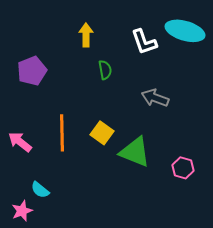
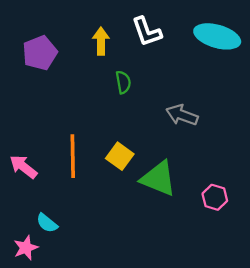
white L-shape: (144, 42) -> (147, 32), moved
purple pentagon: (32, 71) -> (40, 53), moved

